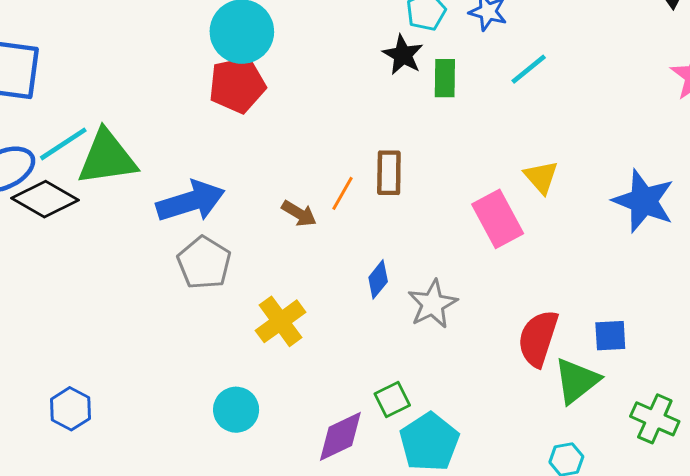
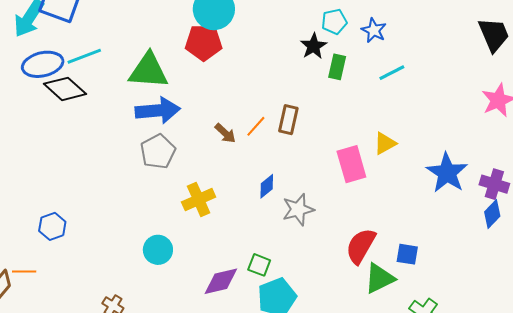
green triangle: (107, 158) -> (148, 71), moved
yellow triangle: (541, 177) -> (385, 143), turned 30
green square: (392, 400) -> (259, 265), turned 35

